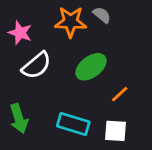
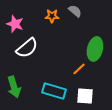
orange star: (71, 22) -> (52, 16), size x0.6
green ellipse: (91, 67) -> (95, 49), moved, turned -40
orange line: (120, 94) -> (79, 69), moved

